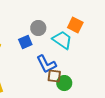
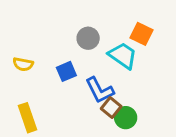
blue square: (25, 42) -> (66, 71), moved
brown square: (54, 76) -> (111, 108), turned 32

